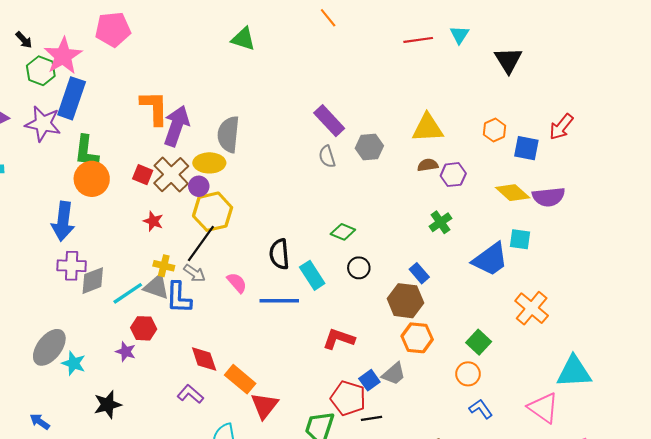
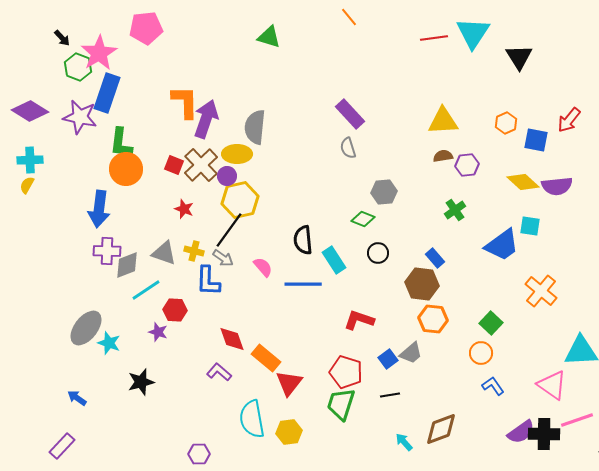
cyan triangle: (460, 35) -> (473, 33), size x1.8
gray hexagon: (369, 147) -> (384, 192), moved
gray triangle: (156, 287) -> (164, 253), moved
cyan line: (128, 293) -> (146, 290), moved
red pentagon: (348, 398) -> (346, 372), moved

